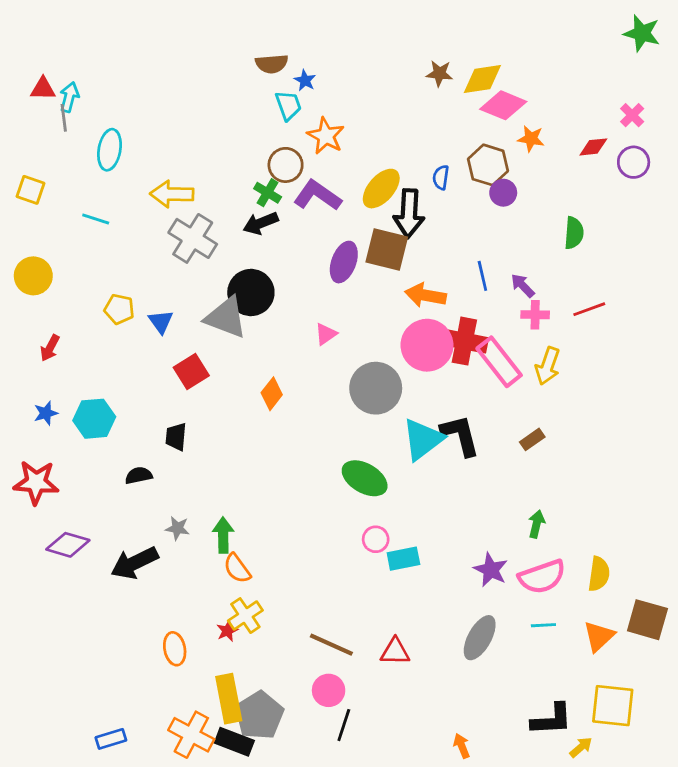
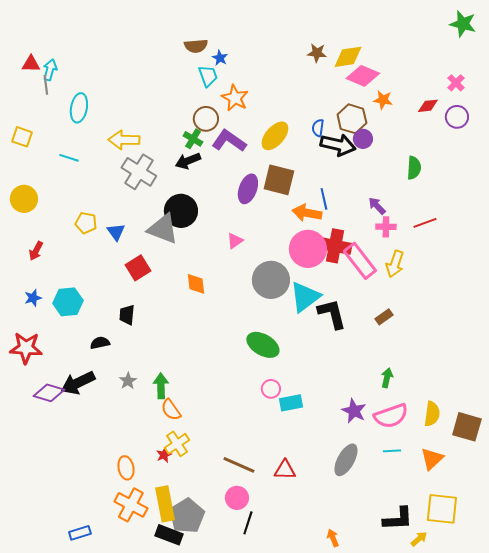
black arrow: (409, 213) -> (338, 145), moved, turned -80
blue line: (482, 276) -> (324, 199), moved
orange diamond: (272, 394) -> (196, 284), turned -45
cyan triangle: (423, 439) -> (305, 297), moved
gray star: (177, 528) -> (128, 381), turned 30
black arrow: (134, 563) -> (78, 383), moved
brown square: (647, 620) -> (467, 427), moved
orange cross: (191, 735) -> (131, 505), moved

